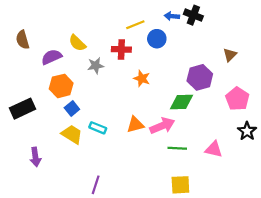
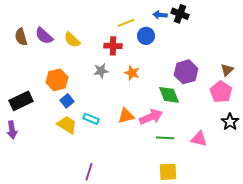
brown triangle: (230, 55) -> (227, 70), moved
purple semicircle: (52, 57) -> (44, 36), moved, turned -114
gray star: (96, 66) -> (101, 71), moved
green diamond: (182, 102) -> (169, 95), turned 70
purple arrow: (35, 157) -> (12, 130), moved

